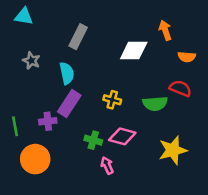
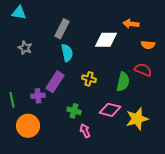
orange arrow: (165, 30) -> (131, 24), turned -63
cyan semicircle: (67, 73) -> (67, 53), moved
green semicircle: (155, 104) -> (123, 82), turned -72
pink diamond: (122, 136) -> (110, 110), moved

